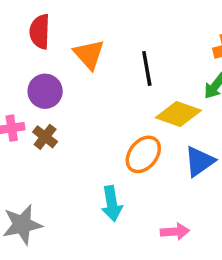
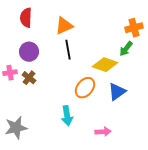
orange triangle: (89, 54) -> (64, 26), moved, turned 48
black line: (147, 68) -> (68, 50), moved

